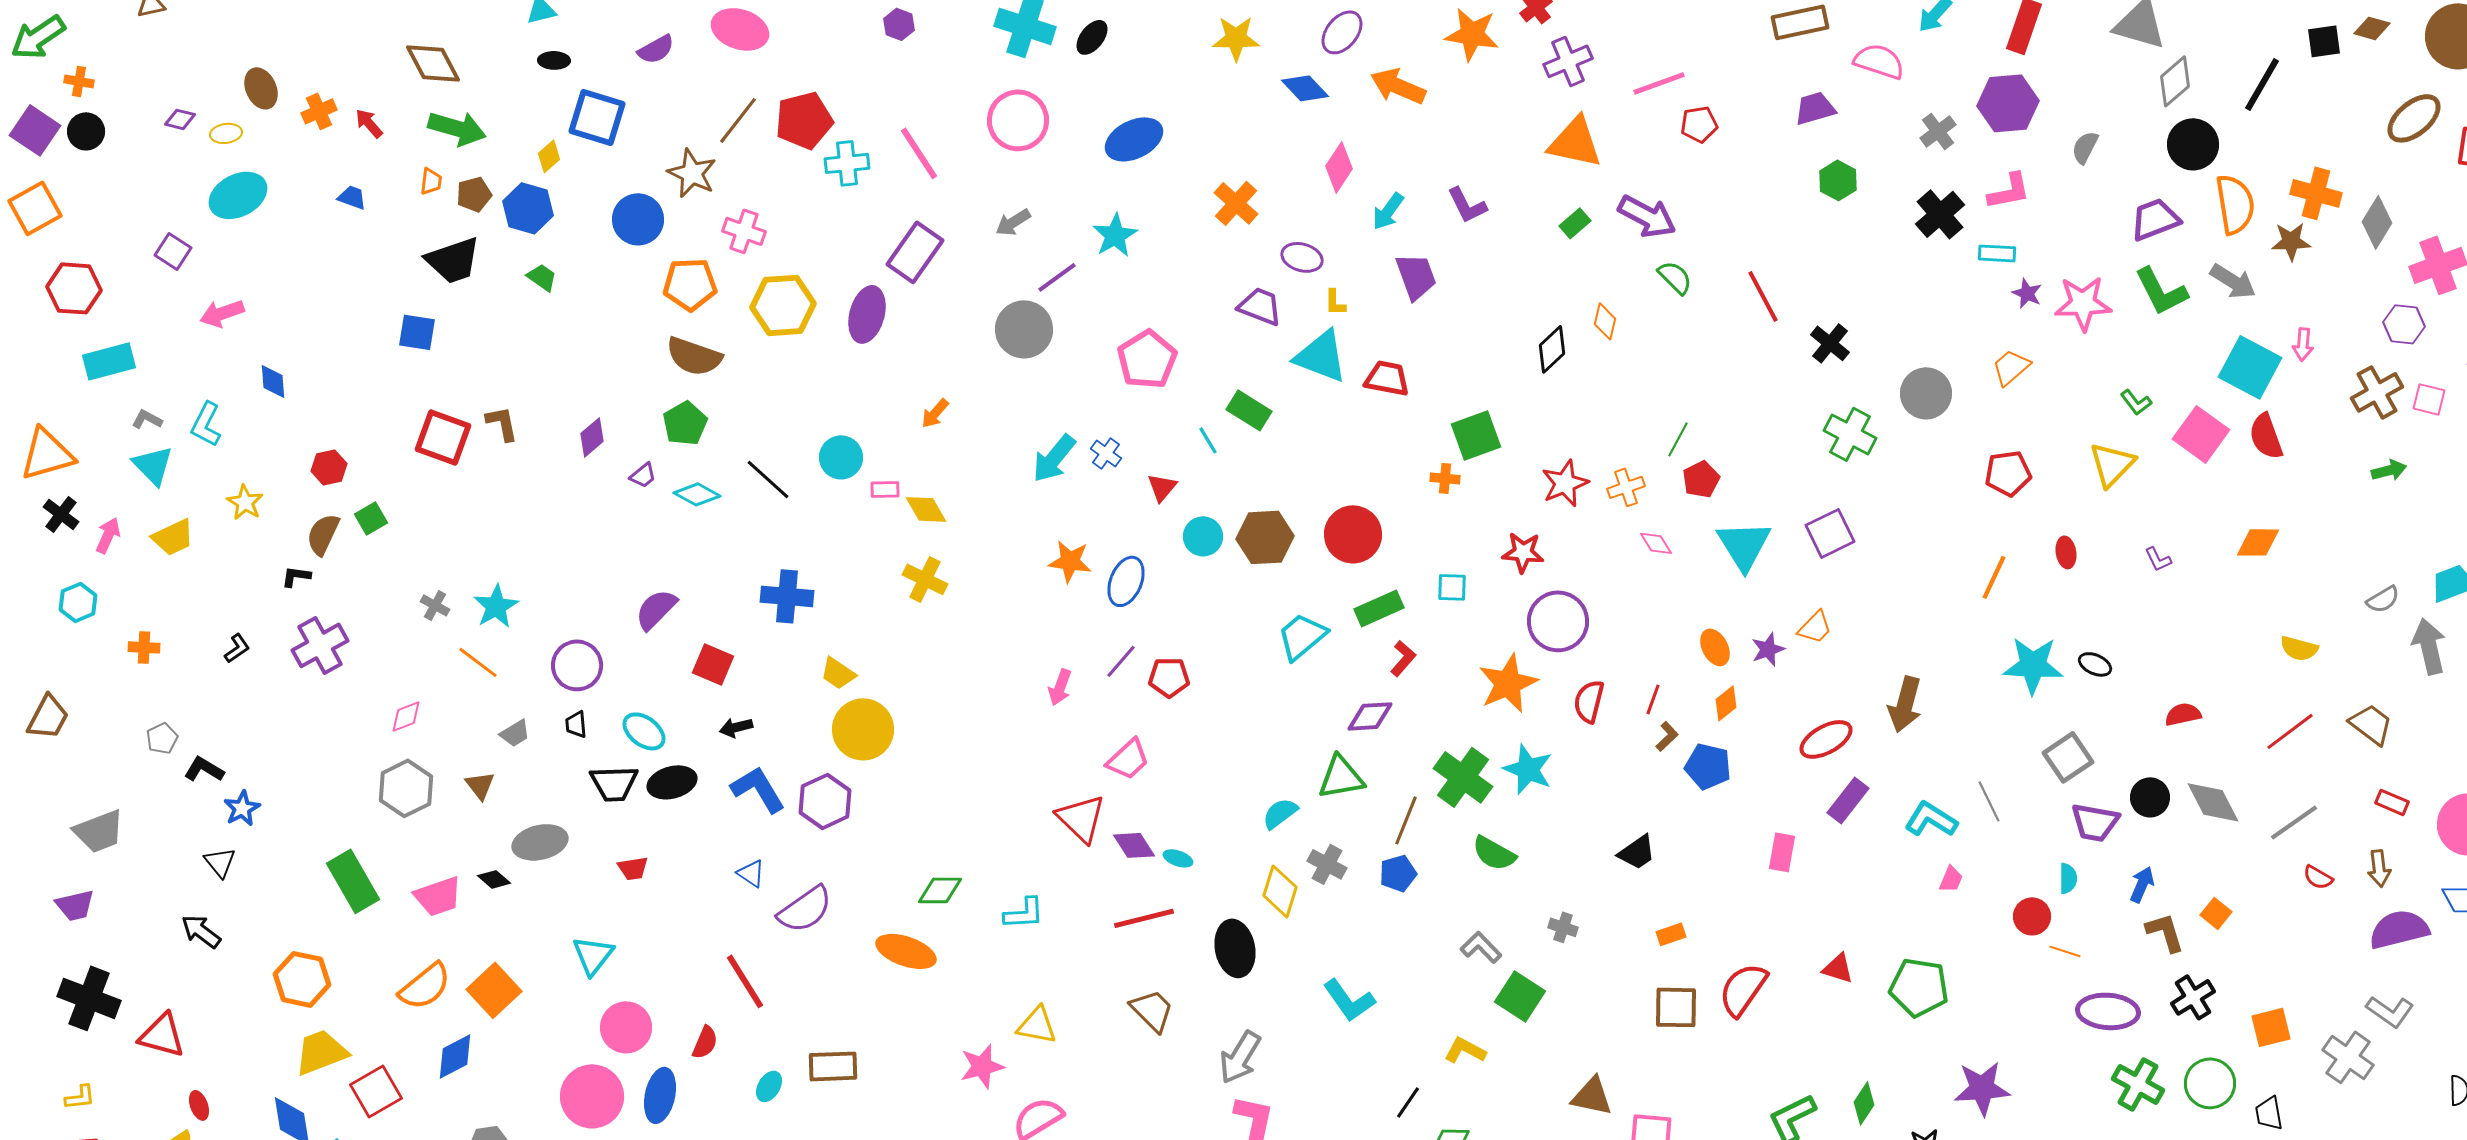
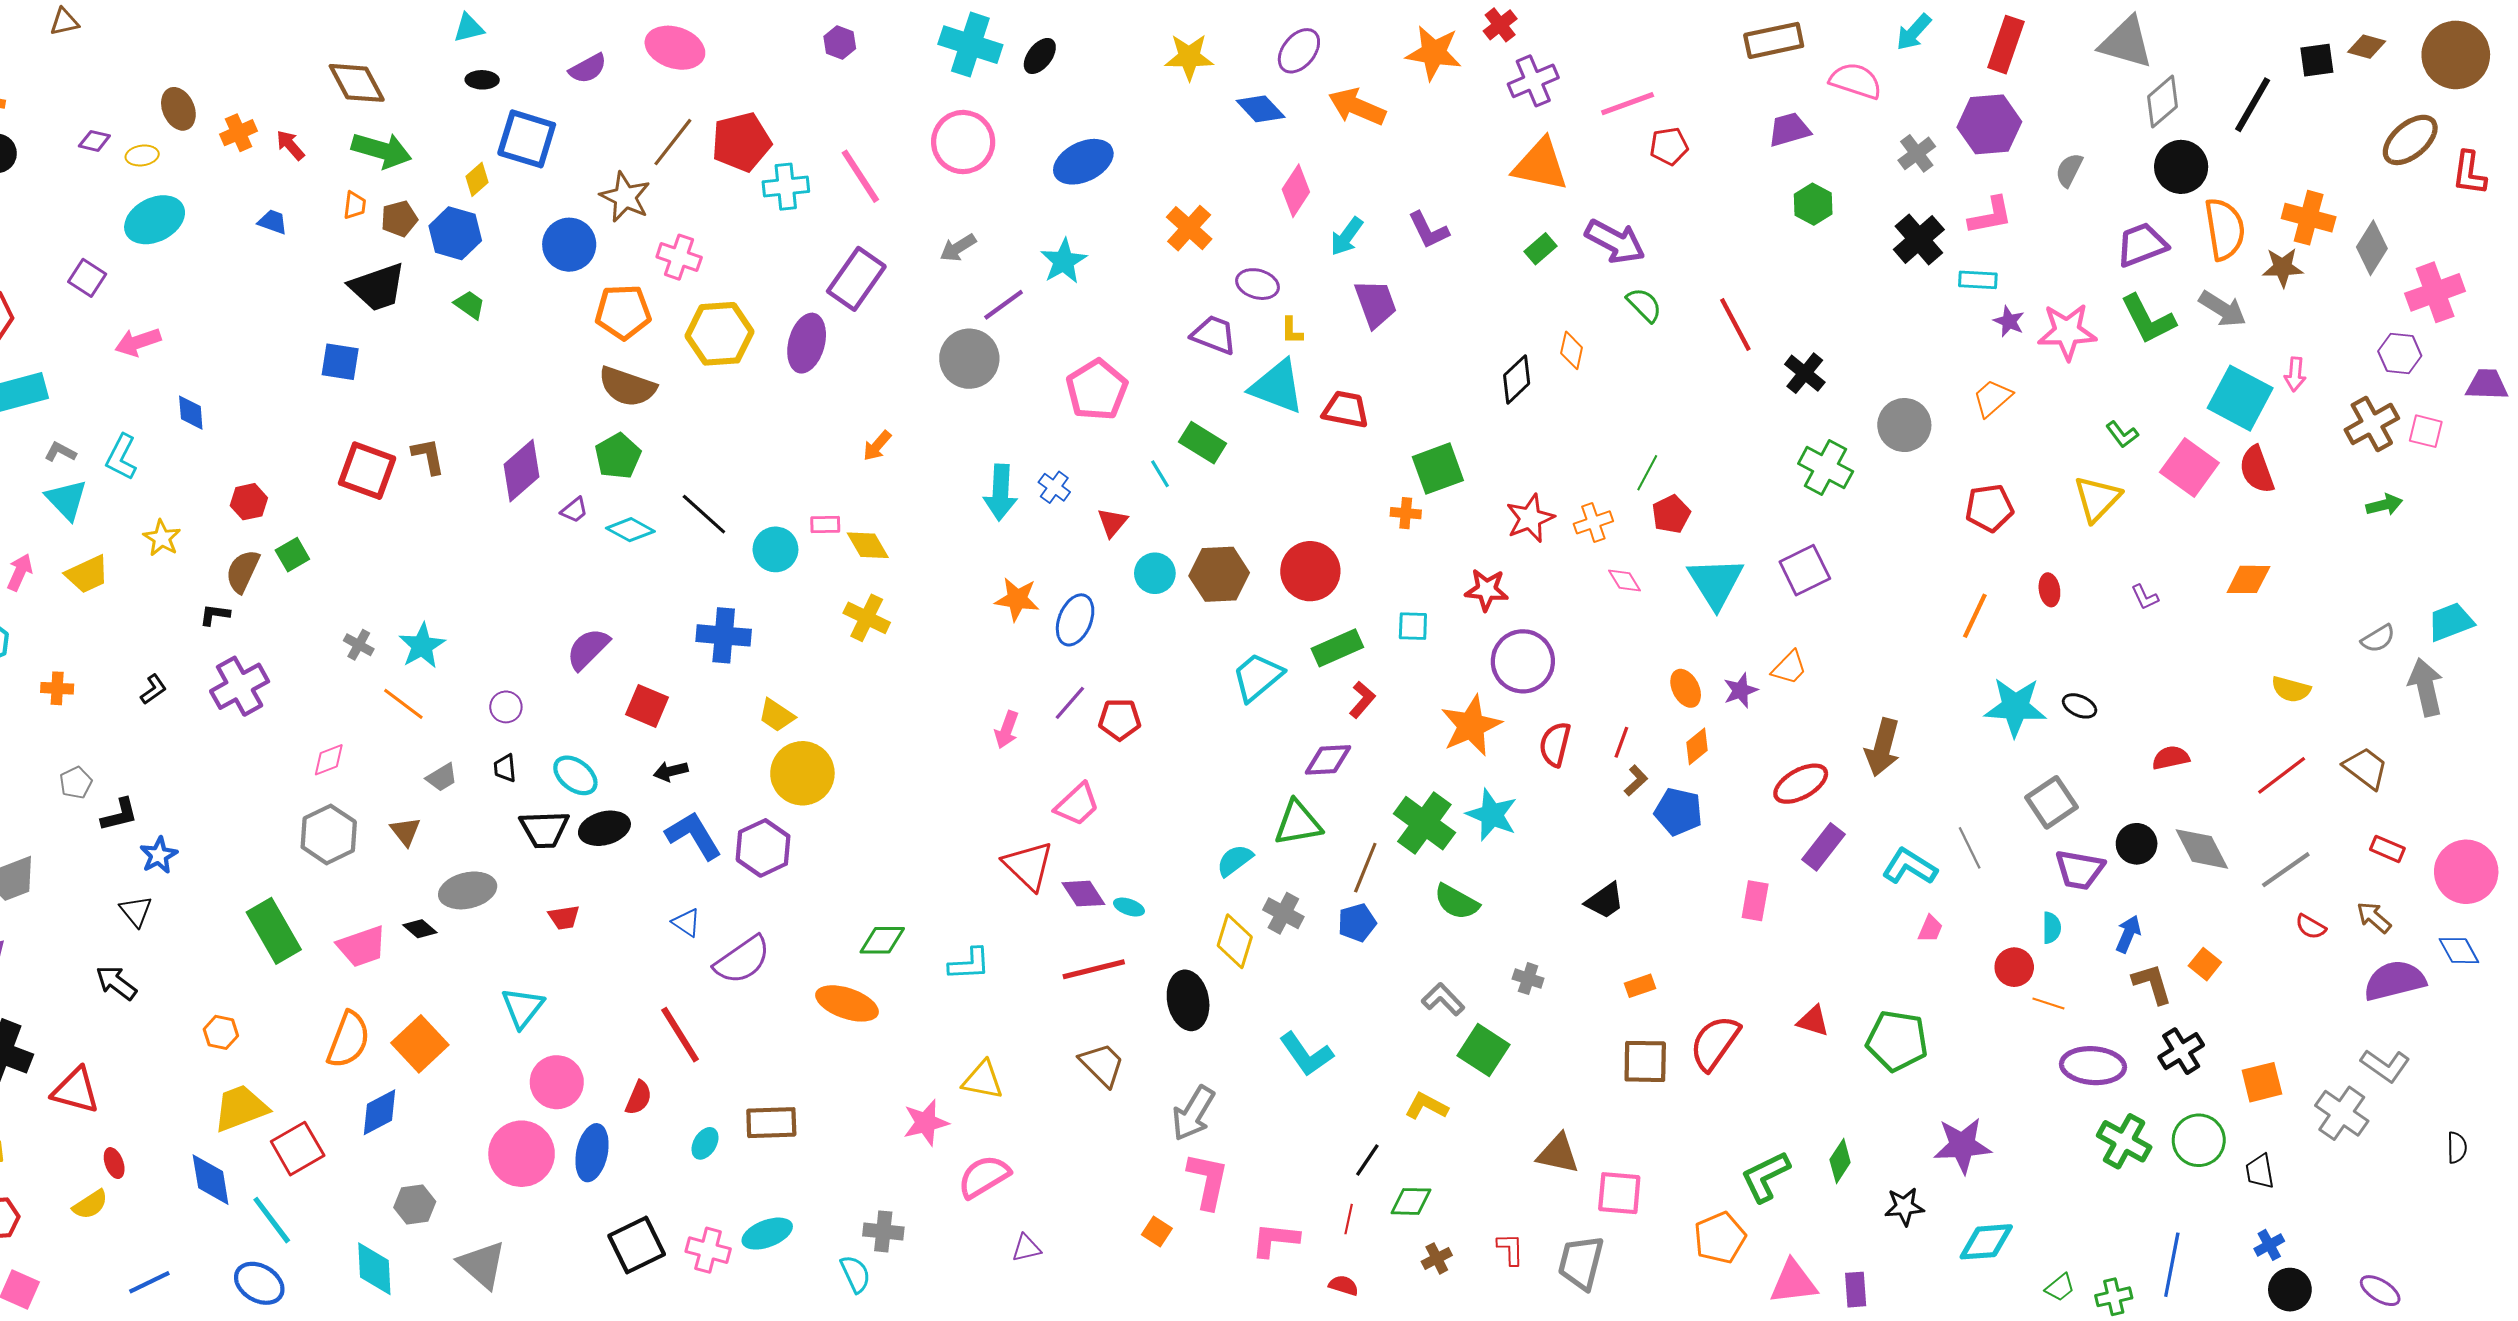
purple diamond: (592, 437) -> (522, 471), size x1.5
cyan circle: (841, 457) -> (775, 549), moved
cyan arrow: (1054, 458) -> (1000, 492), turned -36
purple circle: (577, 665) -> (506, 707), size x0.6
black L-shape: (204, 769) -> (119, 815), turned 135
brown arrow: (2379, 868) -> (2374, 917), turned 138
orange hexagon: (302, 979) -> (221, 1032), size x0.6
orange semicircle: (425, 986) -> (348, 1040), turned -30

